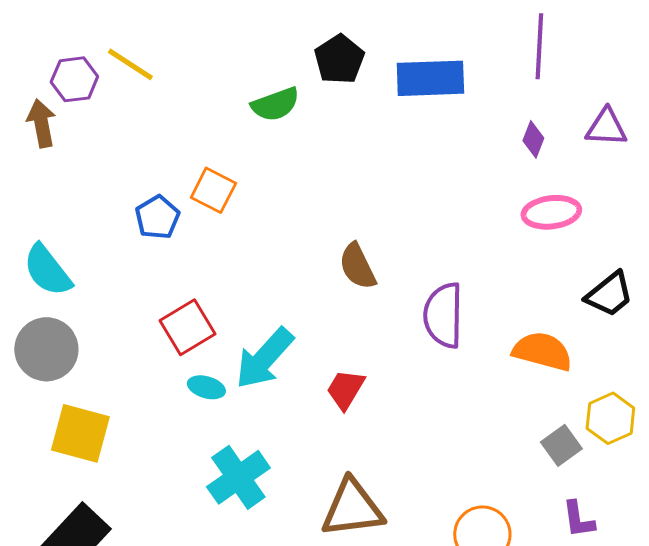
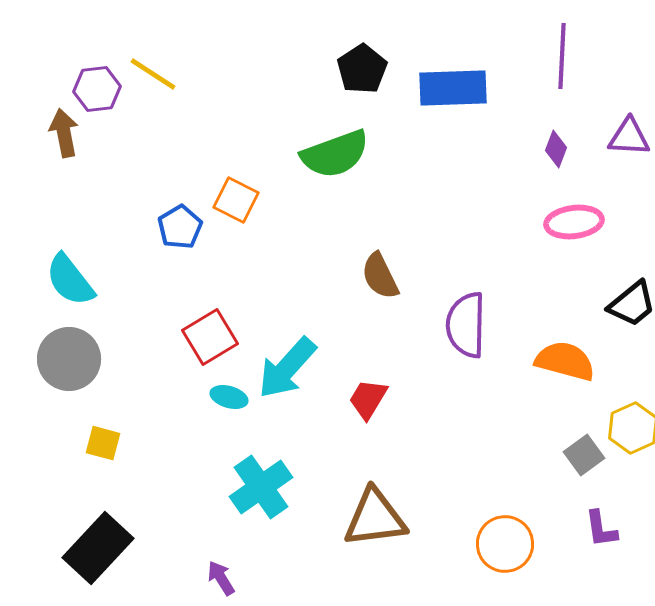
green semicircle: (275, 104) -> (335, 154), moved, size x1.4
yellow square: (80, 433) -> (103, 443), size x0.6

